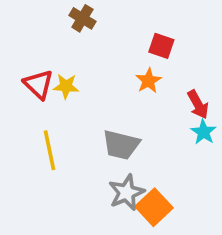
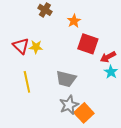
red square: (161, 46) -> (88, 44), moved, size x1.5
orange star: (148, 81) -> (74, 21), moved
red arrow: (198, 105) -> (108, 57), turned 91

